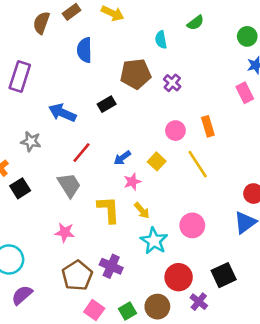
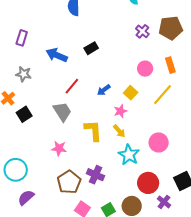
brown pentagon: (136, 74) -> (171, 28), moved
purple rectangle: (20, 77) -> (22, 38), moved, size x0.7
gray star: (31, 141) -> (24, 74), moved
yellow line: (198, 164) -> (163, 95), turned 75
pink star: (132, 182) -> (120, 111), moved

